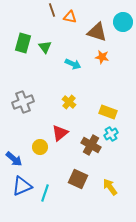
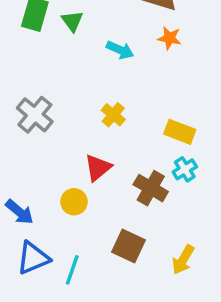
gray cross: (23, 102) -> (35, 115), turned -30
yellow circle: (40, 147) -> (74, 202), moved
yellow arrow: (110, 187) -> (183, 260), turned -114

